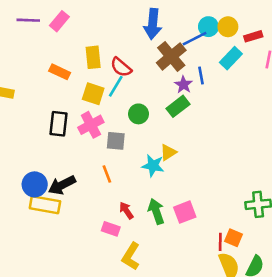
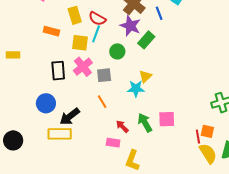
purple star: (183, 85) -> (130, 26), moved, size x1.5
blue circle: (35, 184) -> (46, 103), moved
pink square: (185, 212) -> (167, 119), turned 30

